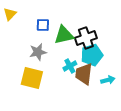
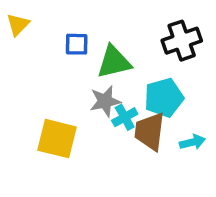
black cross: (86, 38) -> (182, 41), moved
gray star: (38, 52) -> (105, 101), moved

